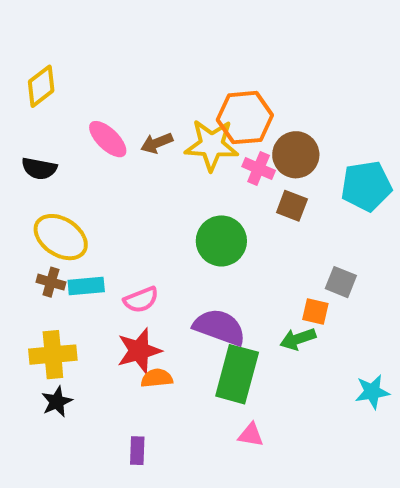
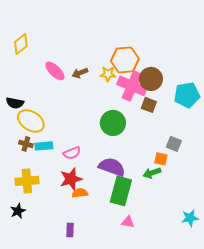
yellow star: (212, 145) -> (108, 74), size x0.6
black semicircle: (39, 168) -> (15, 103), moved
pink cross: (259, 168) -> (132, 86), size x1.8
cyan star: (372, 392) -> (190, 218), moved
black star: (57, 402) -> (18, 211), moved

